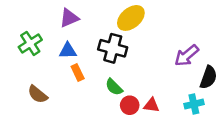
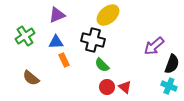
green semicircle: (114, 87) -> (102, 65), moved
cyan cross: (194, 104) -> (169, 86), moved, turned 35
red triangle: (151, 105) -> (125, 87), turned 32

